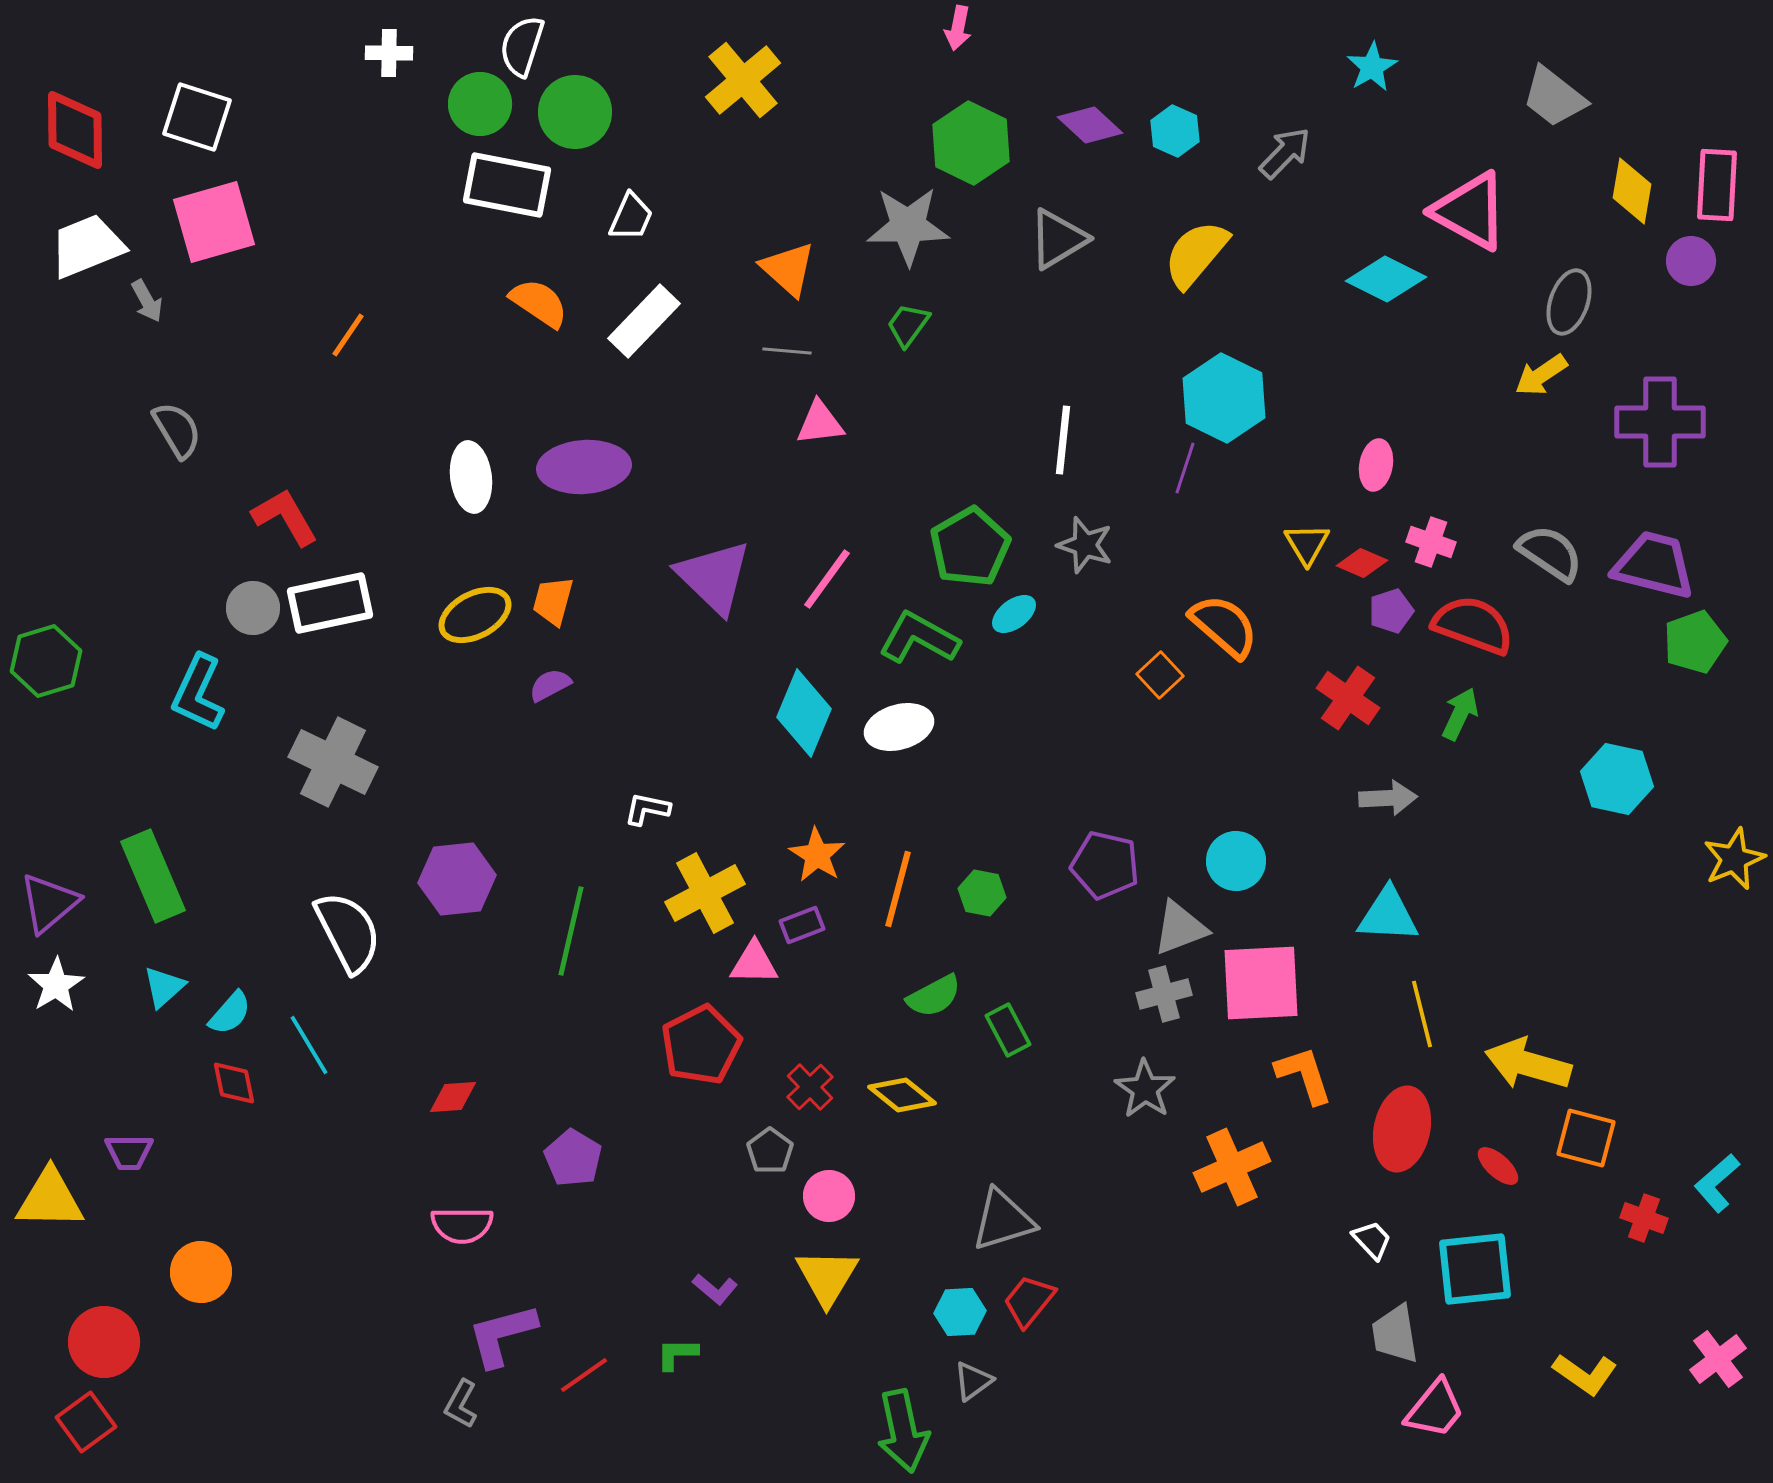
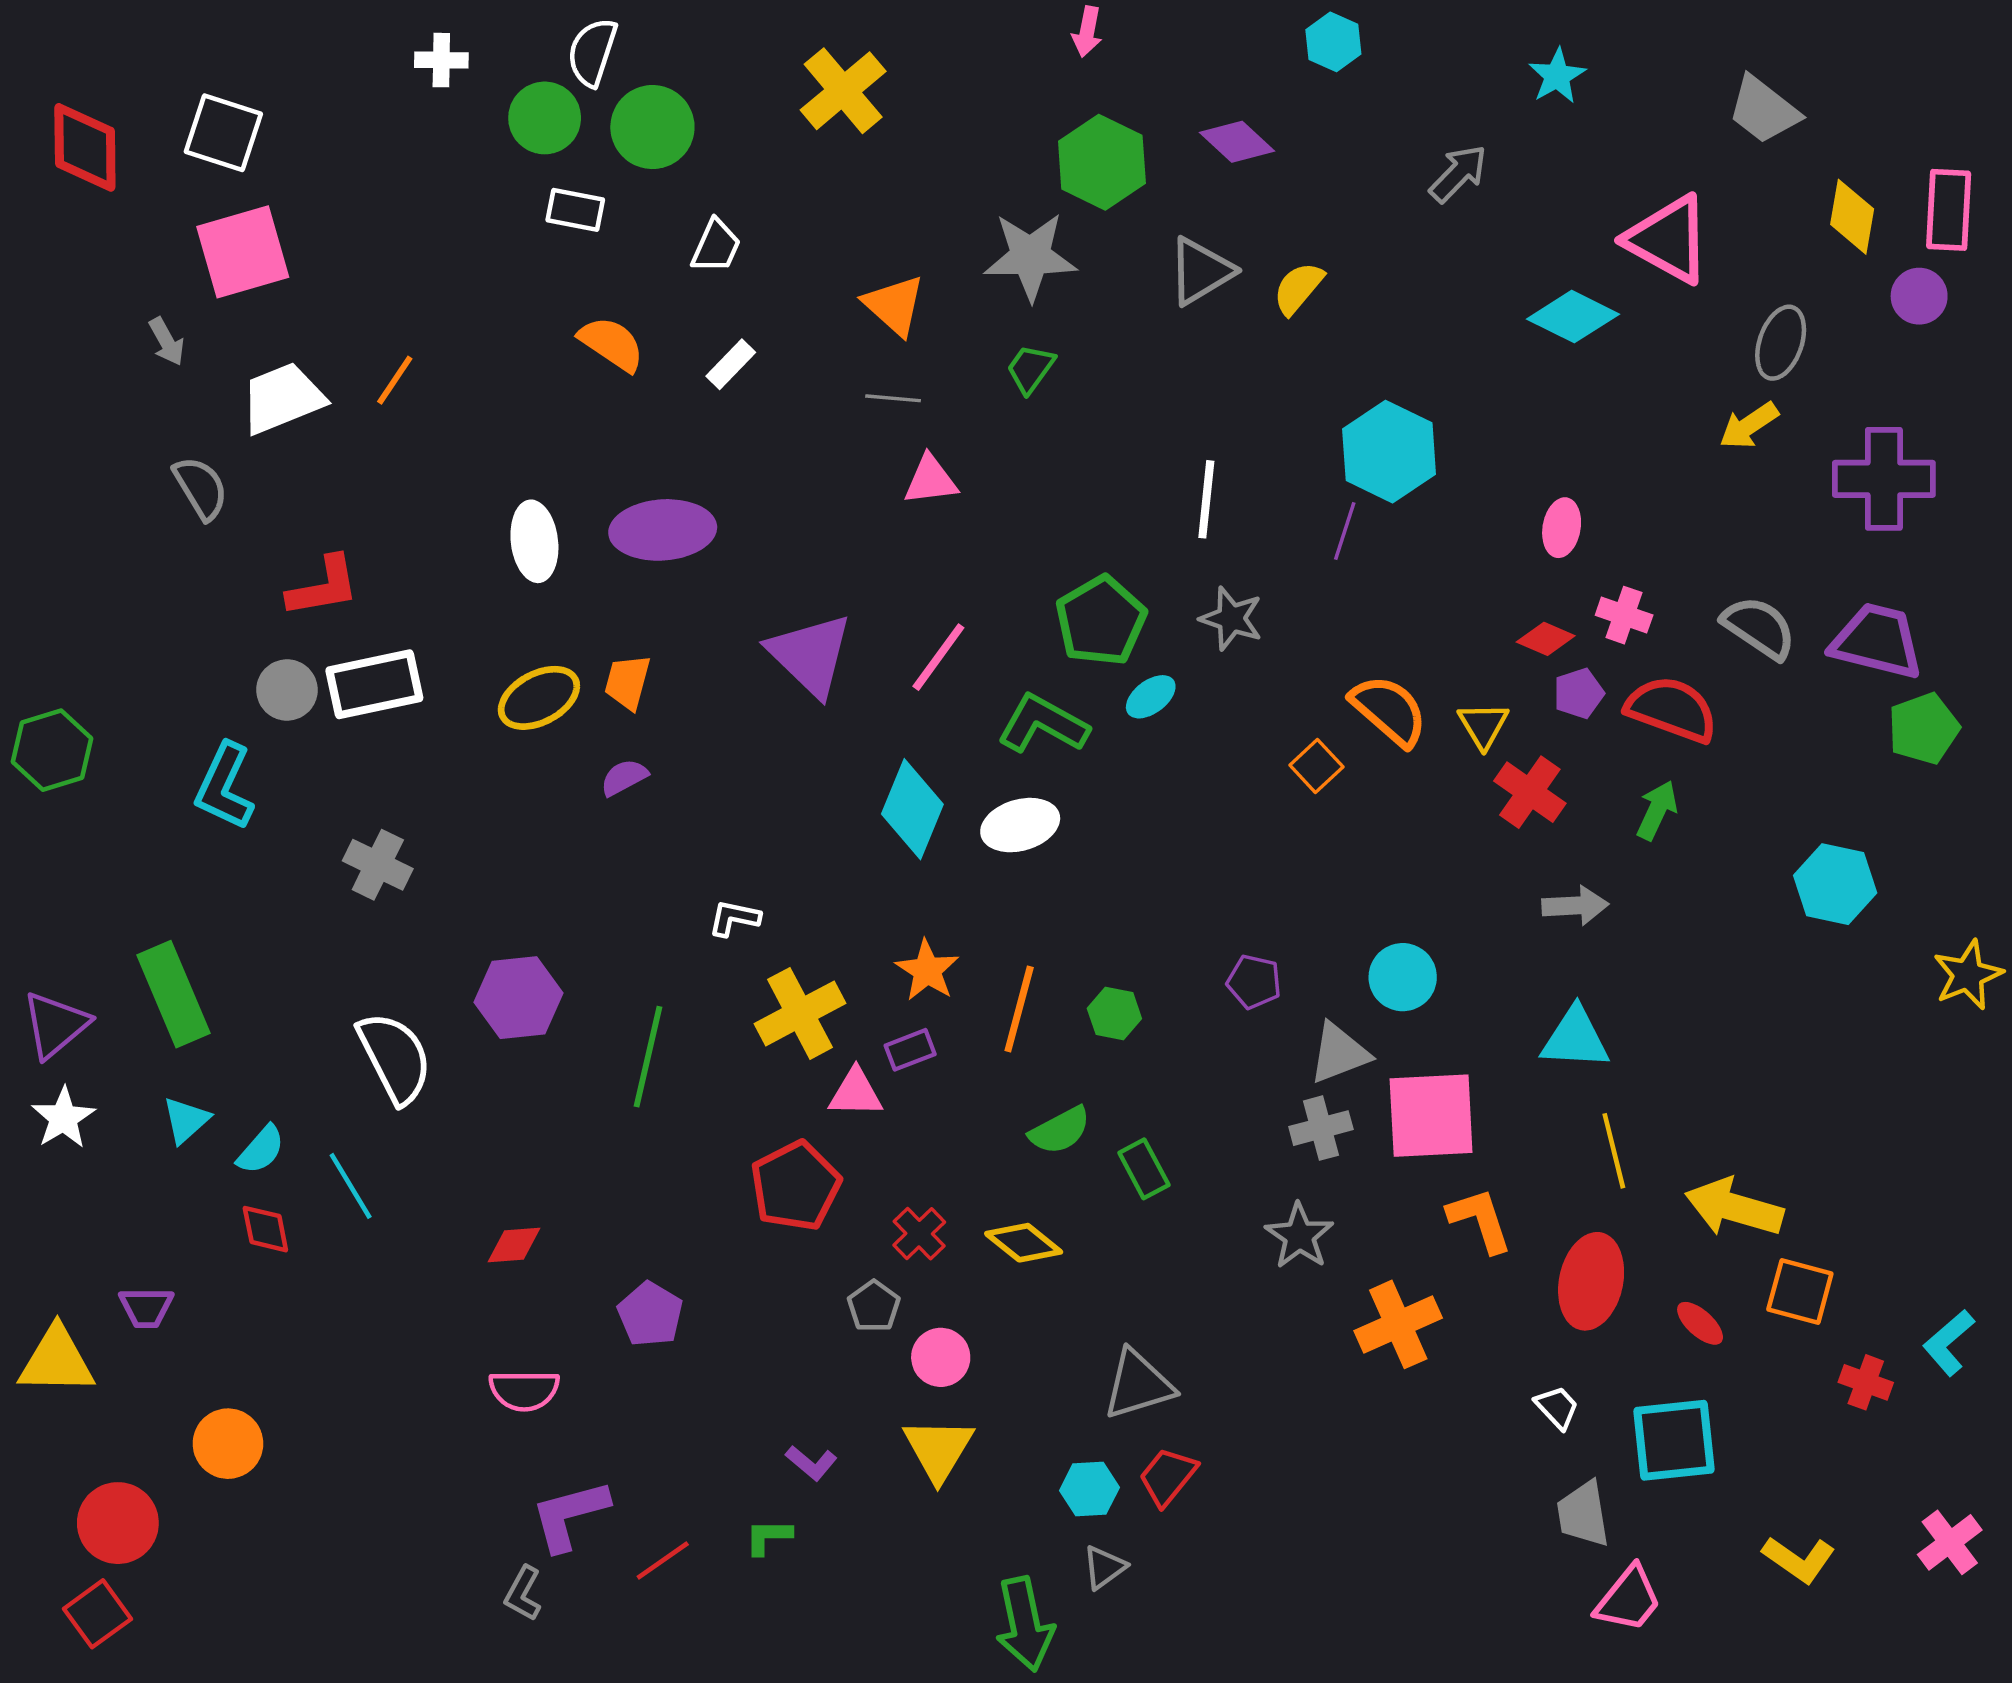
cyan hexagon: (1175, 131) -> (1333, 42), moved
white rectangle: (507, 185) -> (575, 210), size x0.6
white trapezoid: (87, 246) -> (282, 398), moved
yellow semicircle: (1196, 254) -> (1298, 288), moved, size x0.7
white rectangle: (644, 321) -> (731, 364), size x0.6
red L-shape: (285, 517) -> (323, 587), turned 110
yellow triangle: (1307, 544) -> (1483, 725), moved
gray cross: (333, 762) -> (378, 865), size x0.7
purple pentagon: (1105, 865) -> (1254, 982), size x0.7

